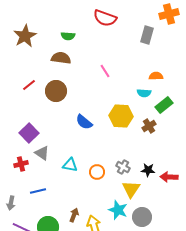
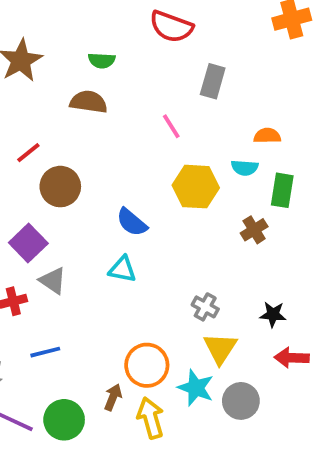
gray rectangle: (147, 35) -> (213, 81), moved
brown circle: (56, 91) -> (60, 187), moved
green rectangle: (164, 105) -> (282, 190), turned -42
yellow hexagon: (121, 116) -> (196, 187), moved
cyan triangle: (70, 165) -> (122, 269), moved
black star: (148, 170) -> (273, 314), moved
orange circle: (97, 172) -> (147, 365), moved, size x1.5
red arrow: (169, 177) -> (292, 358), moved

